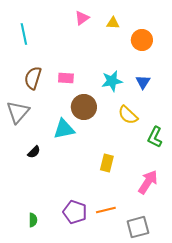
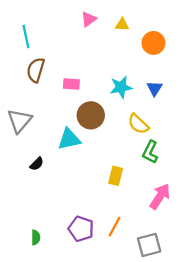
brown semicircle: (33, 78) -> (36, 70), moved
green L-shape: (155, 137) -> (150, 152), moved
orange line: (106, 210) -> (115, 227), turned -48

